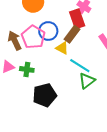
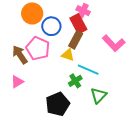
blue circle: (48, 31) -> (51, 26), moved
green cross: (27, 69) -> (75, 81), moved, turned -32
green triangle: (87, 81) -> (98, 95), moved

